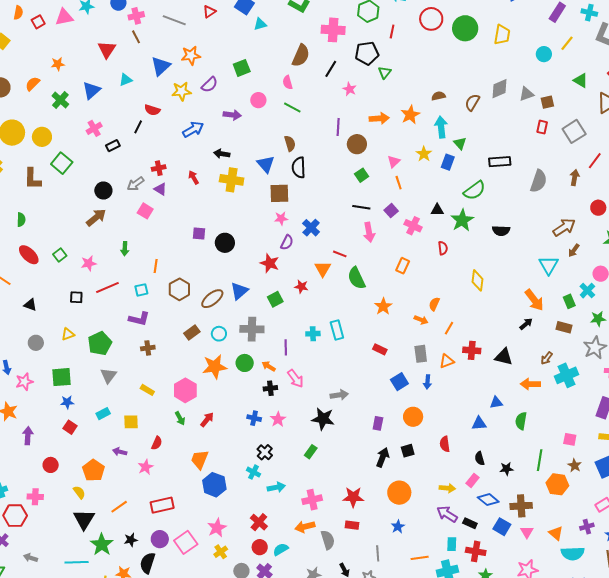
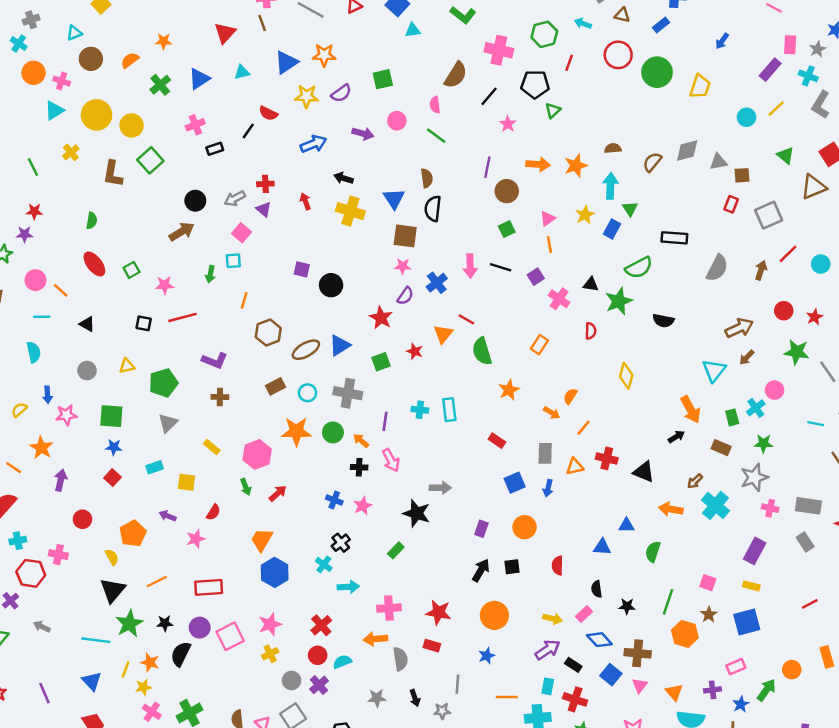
pink arrow: (369, 232) -> (470, 266), moved
cyan square: (141, 290) -> (233, 261), moved
cyan cross: (567, 375) -> (715, 505), turned -35
purple arrow: (447, 514) -> (548, 650), turned 105

